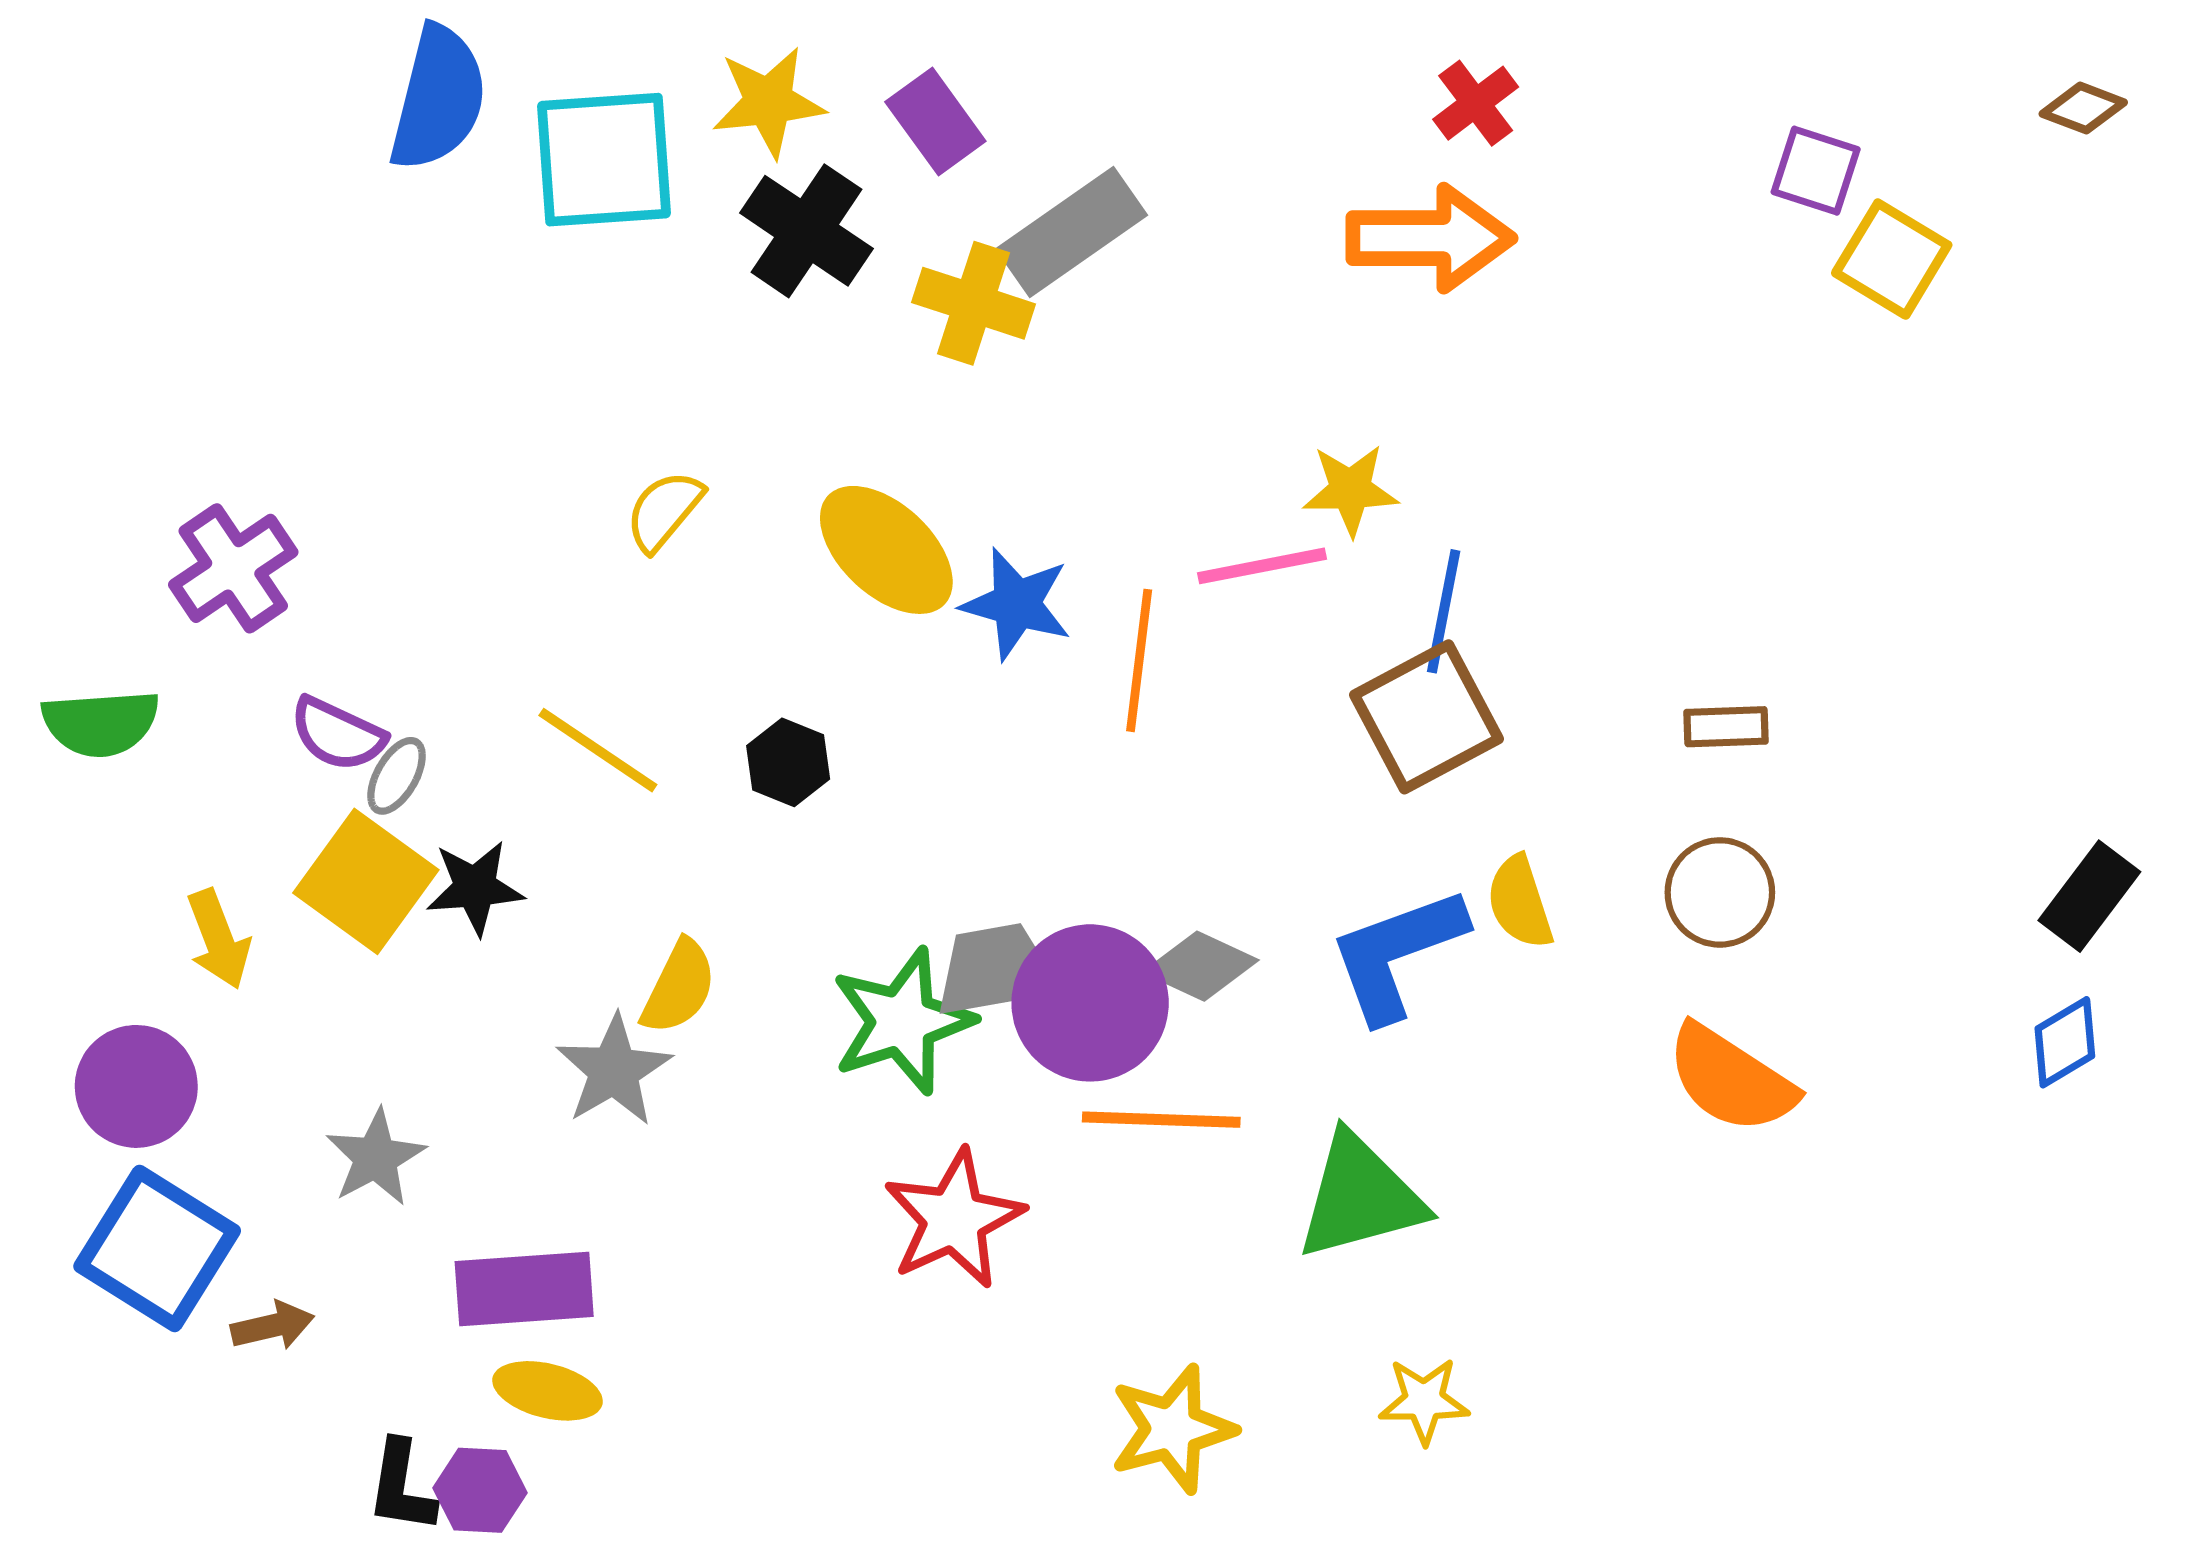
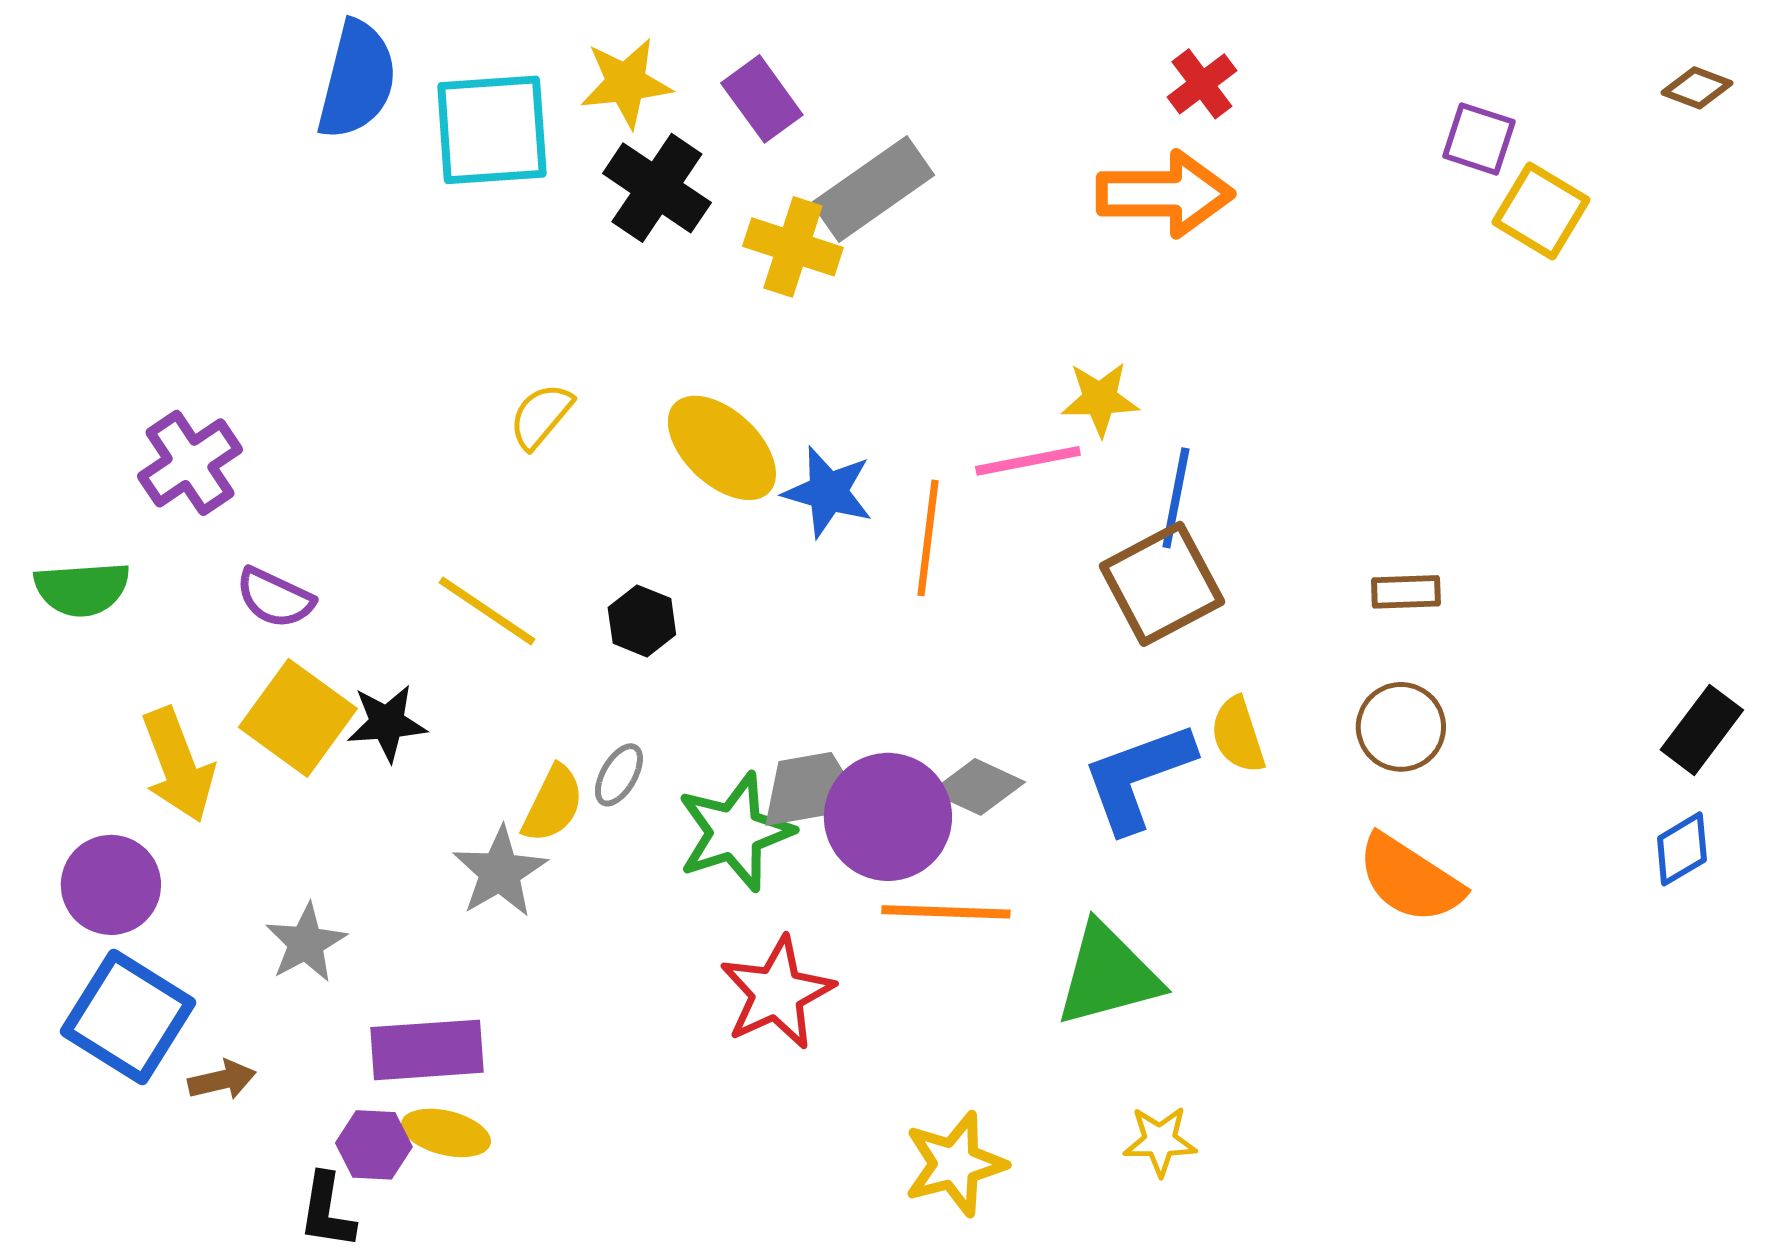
gray ellipse: (397, 776) -> (619, 775), moved
yellow arrow: (219, 939) -> (178, 765), size x1.4
purple hexagon: (480, 1490) -> (374, 1145), moved

